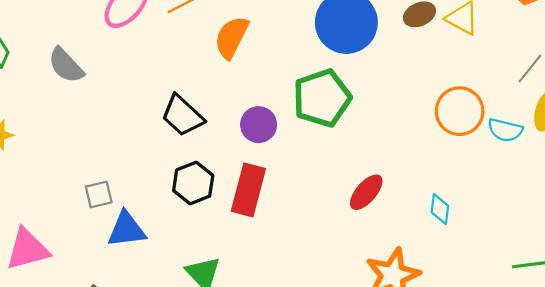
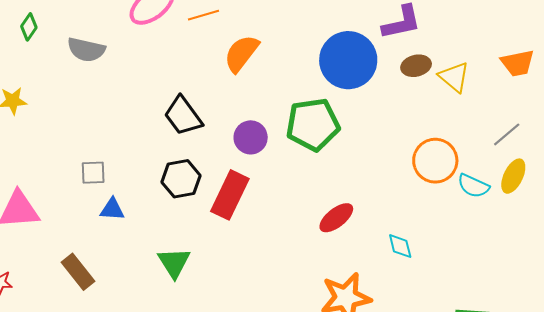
gray semicircle: (66, 65) -> (86, 50), turned -45
cyan diamond: (440, 209) -> (400, 246), turned -32
blue triangle: (126, 230) -> (112, 209), size x0.7

